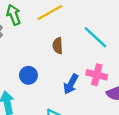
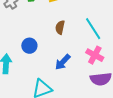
pink cross: (97, 75) -> (95, 55), moved

